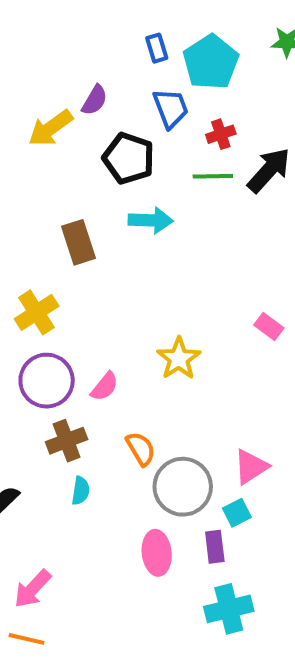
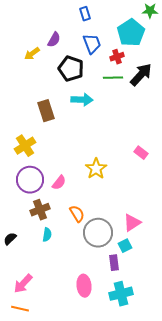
cyan pentagon: (211, 62) -> (131, 33), moved
yellow arrow: (51, 128) -> (32, 54), size x0.7
pink ellipse: (157, 553) -> (84, 286), moved

